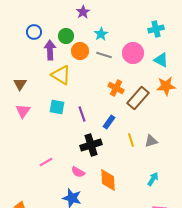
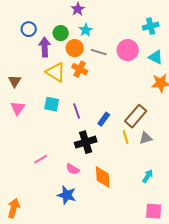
cyan star: (101, 34) -> (86, 30), moved
orange cross: (116, 88) -> (80, 69), moved
brown rectangle: (138, 98) -> (136, 116), moved

